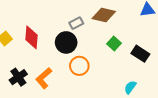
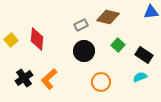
black circle: (66, 42) -> (84, 51), moved
orange circle: (79, 66) -> (101, 82), moved
cyan semicircle: (130, 87) -> (140, 77), moved, turned 32

